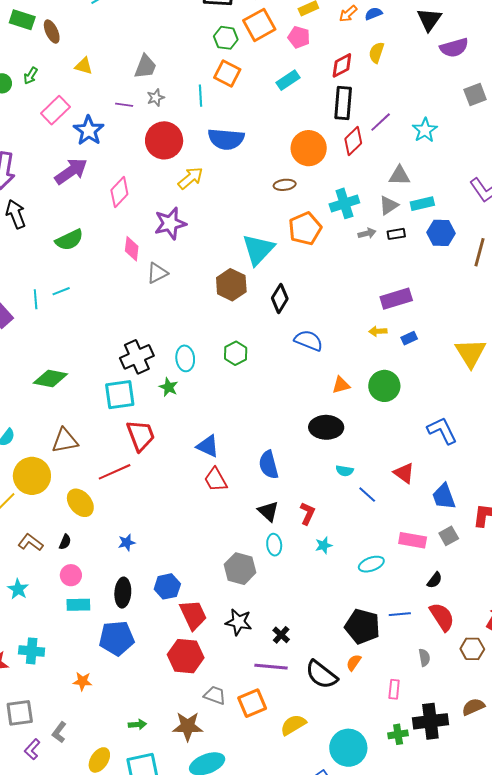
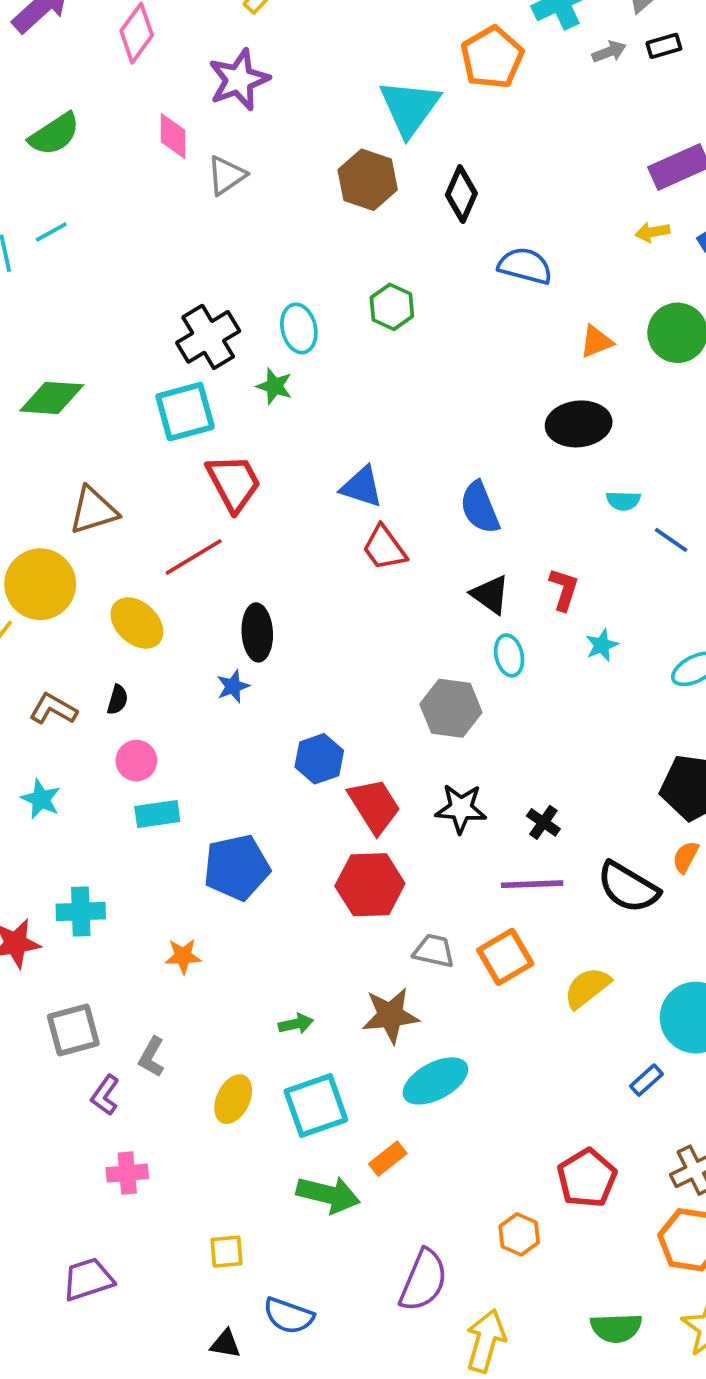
black ellipse: (123, 593) -> (257, 632), moved

